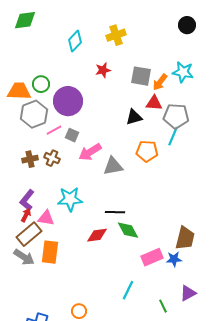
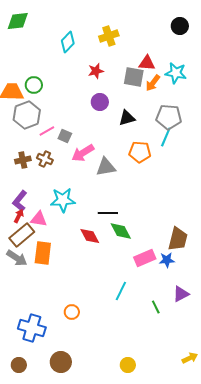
purple circle: (68, 101) -> (100, 102), moved, size x0.6
red triangle: (154, 103) -> (147, 63), moved
red diamond: (97, 235) -> (90, 236), turned 70

